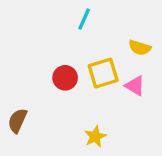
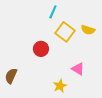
yellow square: (103, 73) -> (65, 32), moved, turned -36
pink triangle: (135, 86) -> (78, 69), moved

